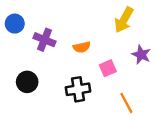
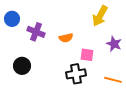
pink square: (108, 68) -> (87, 55), turned 32
black cross: (78, 89) -> (76, 74), moved
orange line: (126, 103) -> (113, 80), moved, turned -48

